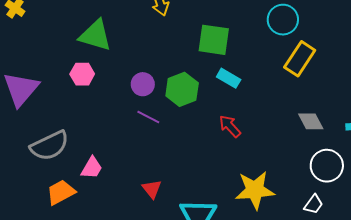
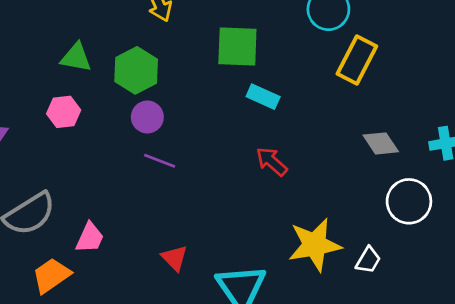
green triangle: (95, 35) -> (76, 57), size x0.7
green hexagon: (182, 89) -> (136, 70), moved
white trapezoid: (314, 204) -> (368, 260), moved

